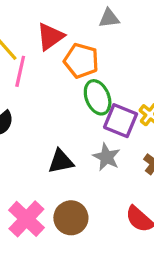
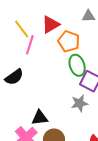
gray star: (106, 157) -> (80, 103), turned 30
black triangle: (61, 161) -> (40, 118), moved

